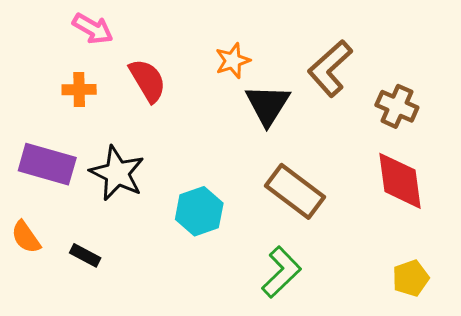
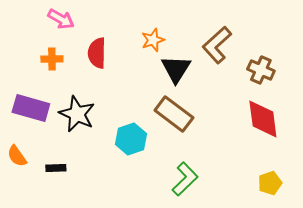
red semicircle: (148, 80) -> (97, 53), turned -148
brown rectangle: (295, 191) -> (174, 114), moved
black rectangle: (85, 255) -> (56, 168), turned -30

